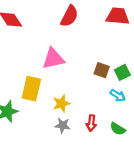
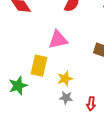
red arrow: (91, 123) -> (91, 104), moved

